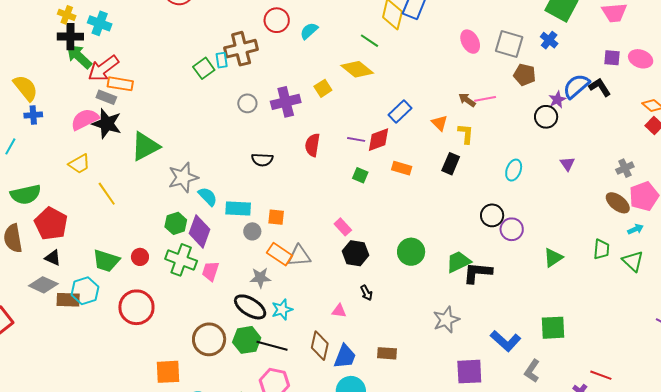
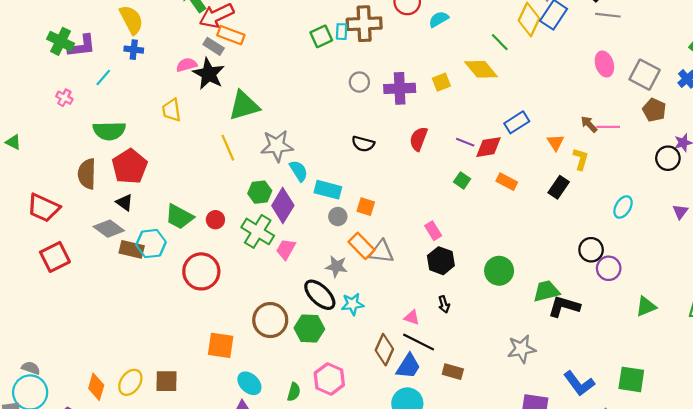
pink semicircle: (85, 119) -> (187, 65), size x0.7
yellow trapezoid: (79, 164) -> (172, 110), turned 100
yellow line: (107, 194) -> (228, 148), moved
black line: (272, 346) -> (419, 342), moved

